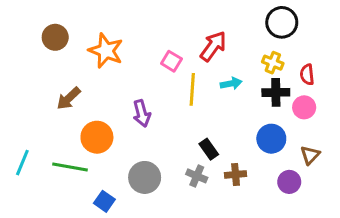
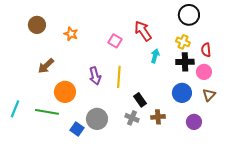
red arrow: (213, 46) -> (143, 31), turned -70
orange star: (106, 51) -> (71, 34), size x0.6
cyan arrow: (231, 83) -> (155, 56), turned -64
yellow line: (192, 89) -> (119, 77), moved
brown triangle: (310, 155) -> (209, 95), moved
blue square: (104, 201) -> (77, 129), moved

